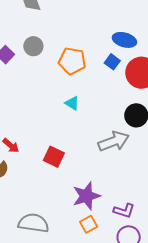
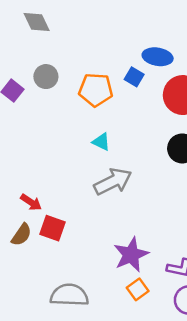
blue square: (112, 62) -> (134, 77), moved
gray arrow: (114, 141) -> (113, 181), moved
red square: (54, 157) -> (52, 228), moved

